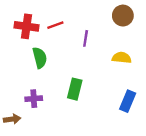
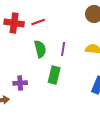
purple line: (86, 38) -> (63, 49), moved
green semicircle: (40, 58) -> (40, 49), moved

